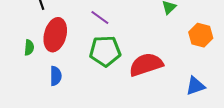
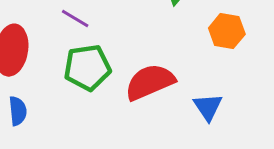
blue triangle: (195, 86) -> (208, 107), moved, turned -40

